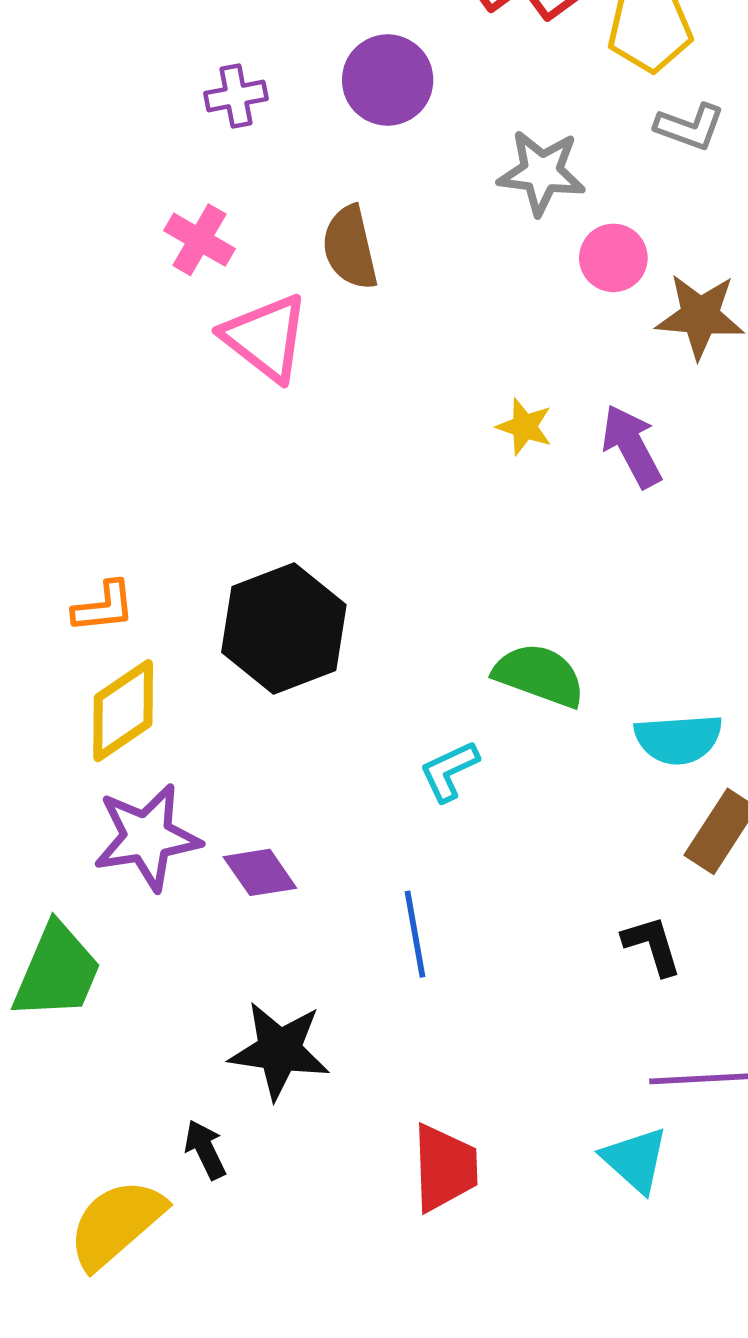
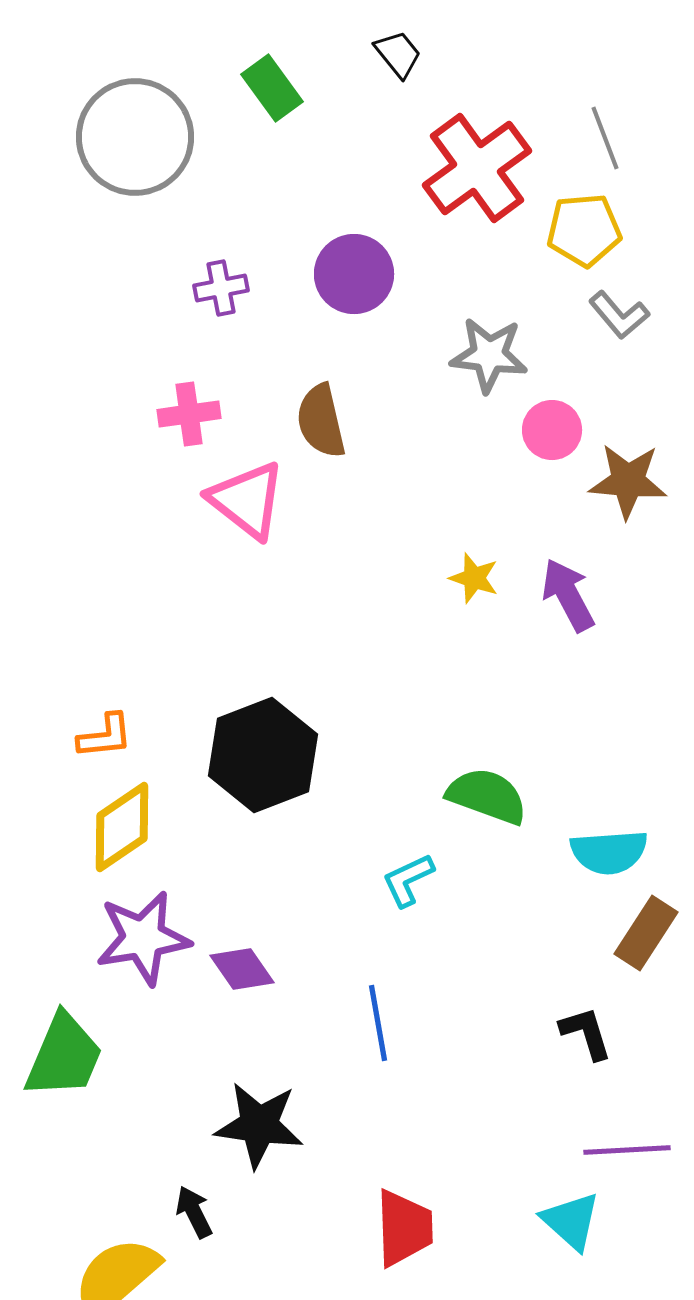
gray L-shape: (690, 127) -> (619, 315), turned 30
pink cross: (199, 240) -> (189, 414), turned -38

